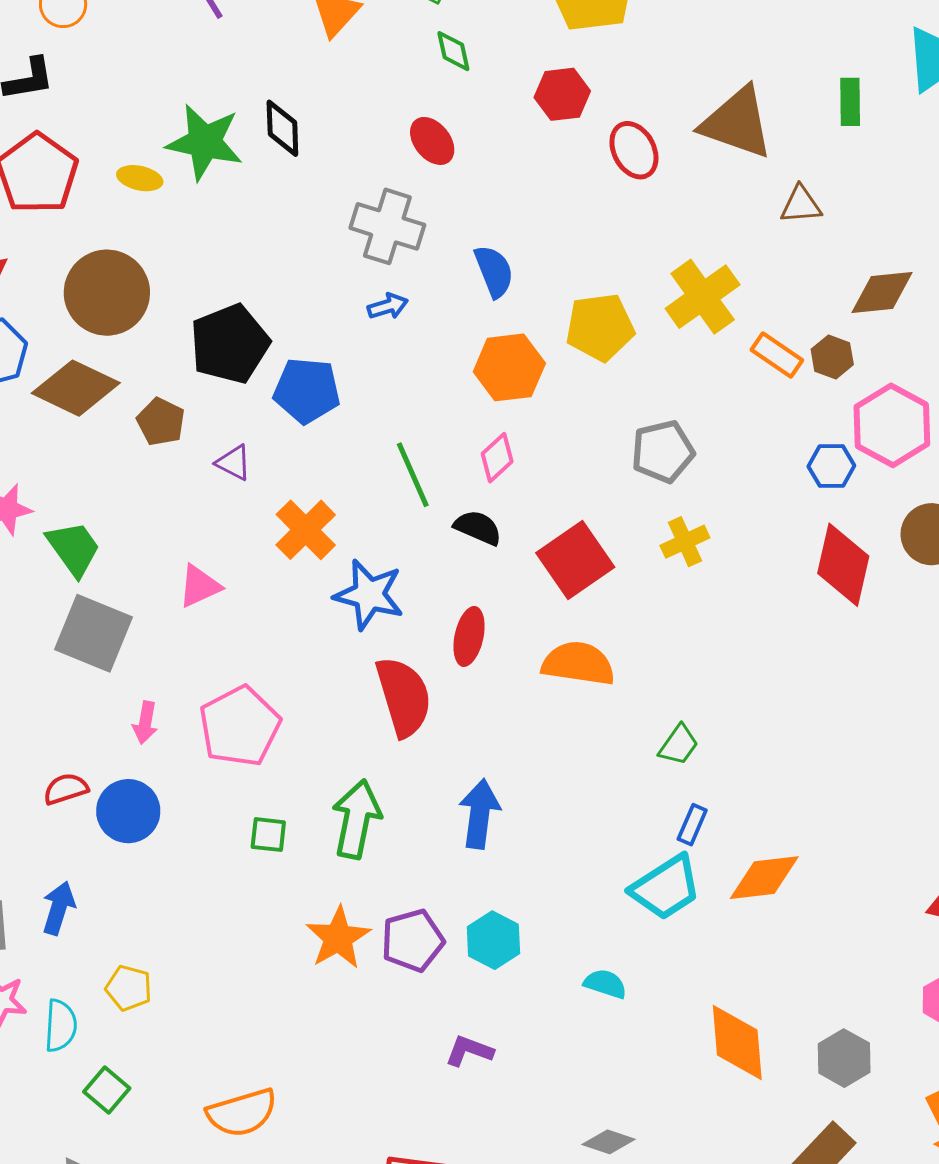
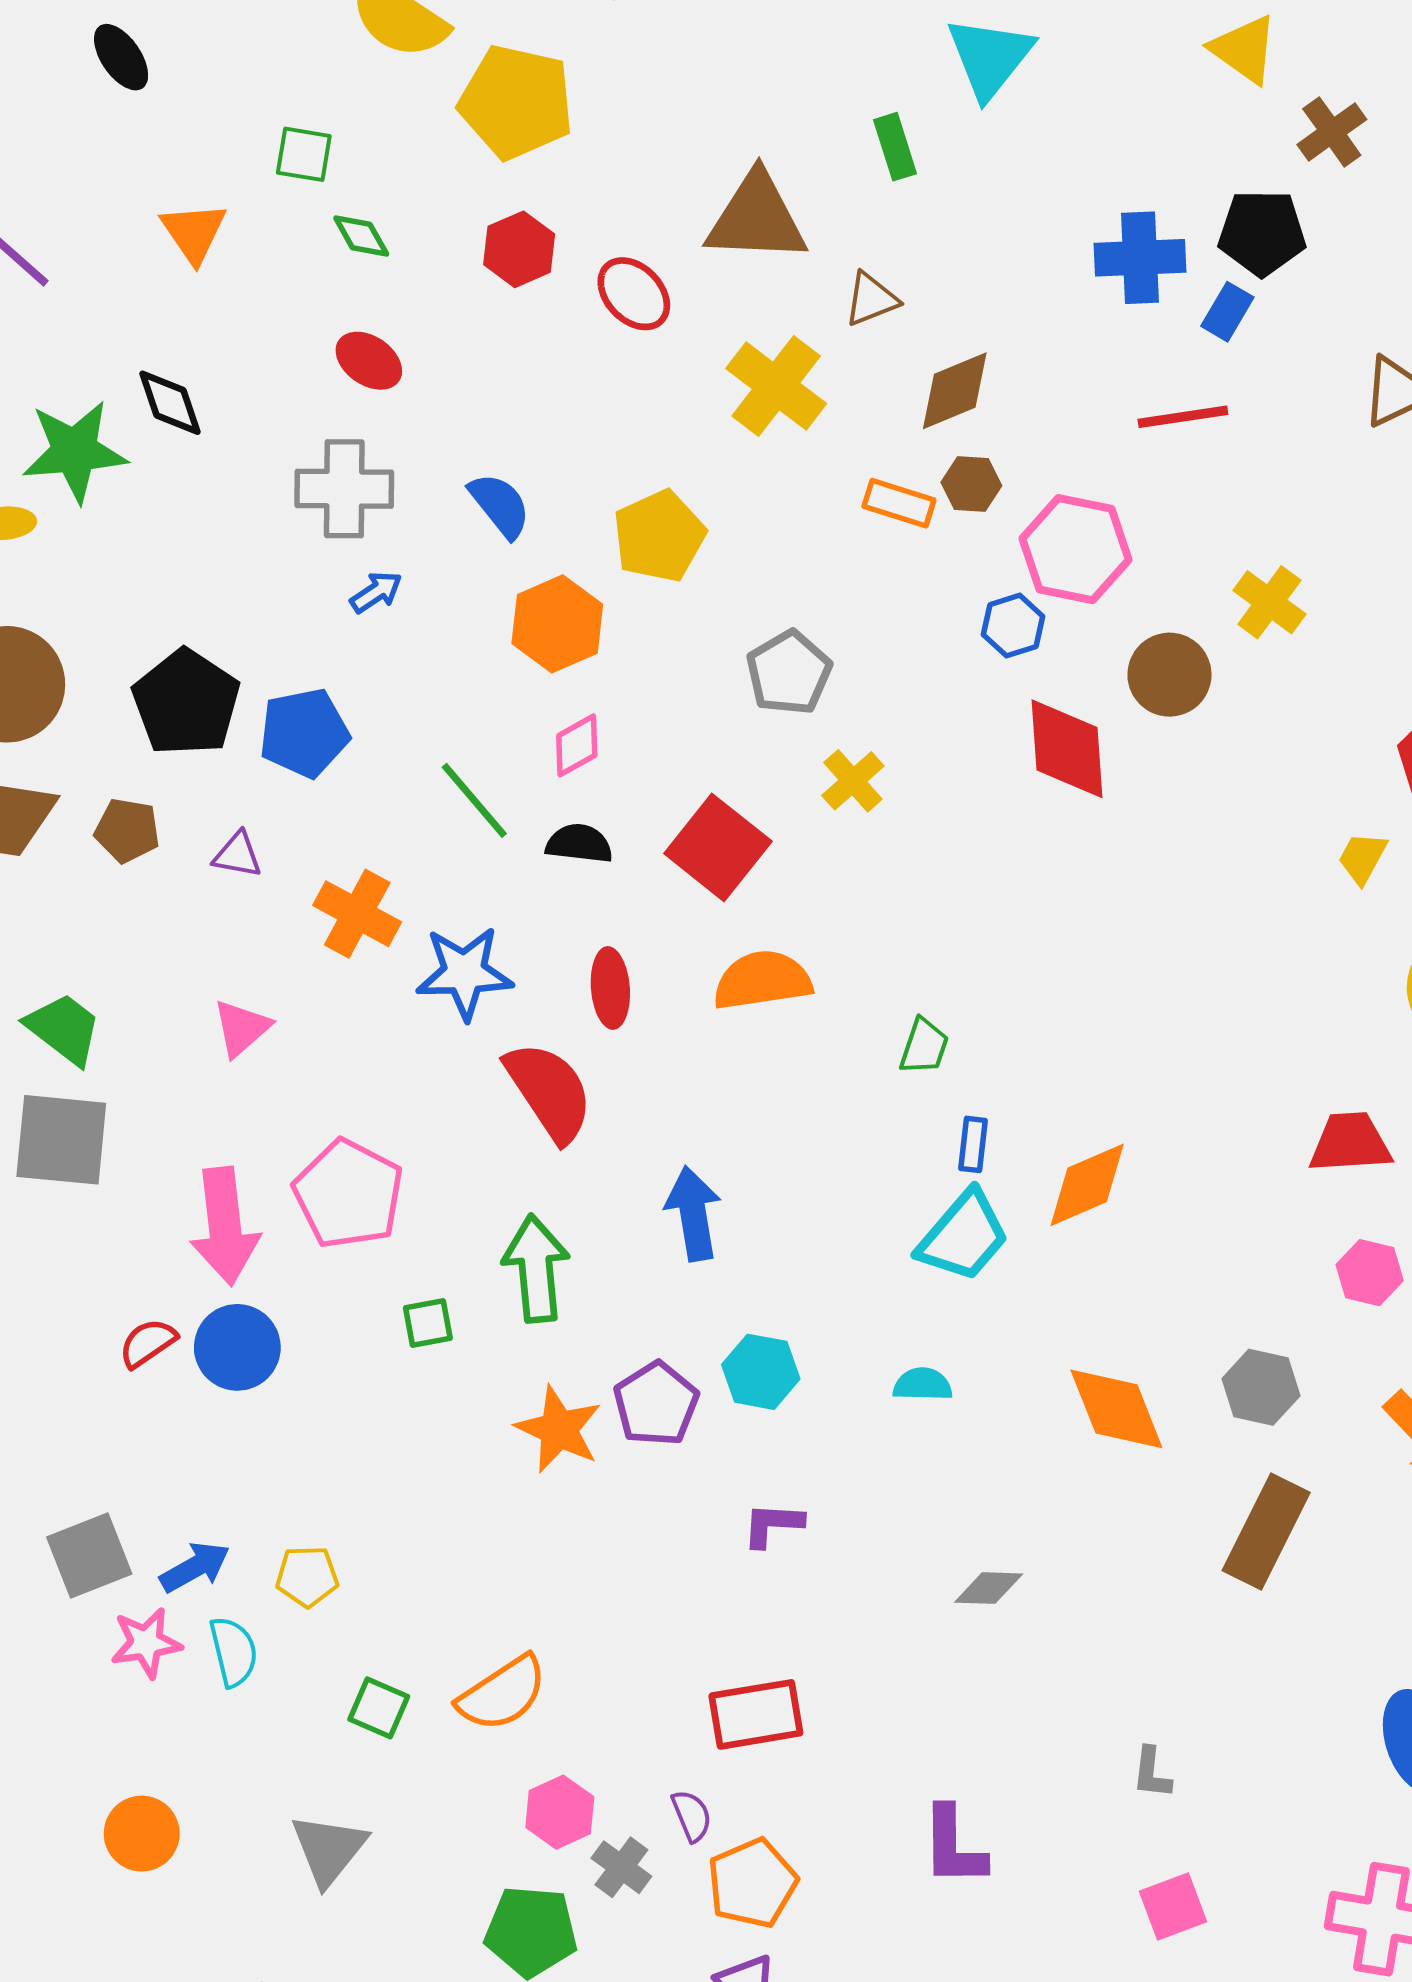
brown diamond: (882, 292) -> (955, 391), moved
yellow cross: (703, 297) -> (776, 386), moved
pink diamond: (497, 458) -> (577, 745), turned 30
gray square: (94, 633) -> (61, 1140), moved
pink arrow: (145, 723) -> (225, 1226), size x2.0
blue arrow: (59, 908) -> (195, 1567), moved, turned 60
green square: (107, 1090) -> (379, 1708), moved

